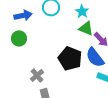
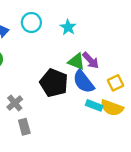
green triangle: (86, 28) -> (76, 62), moved

